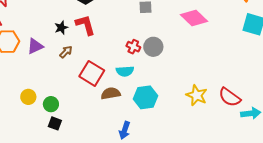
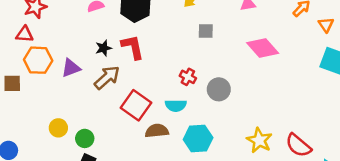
gray circle: (153, 47) -> (219, 89), moved
brown arrow: (66, 52) -> (107, 77), size x1.6

